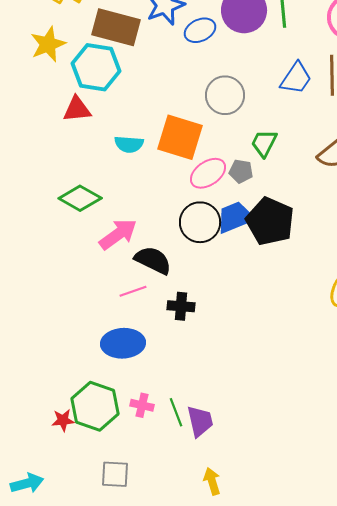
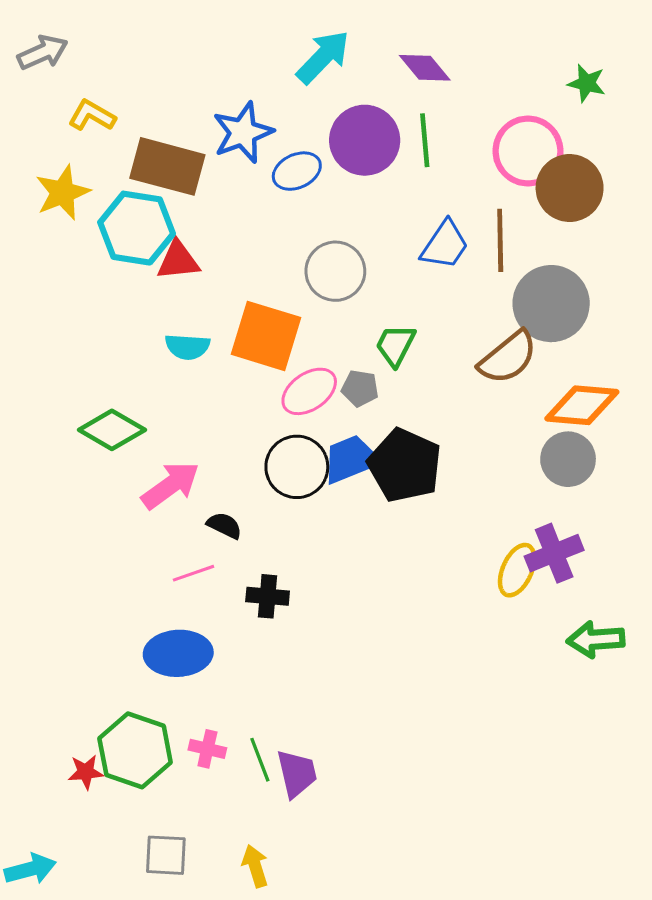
red triangle: (77, 109) -> (178, 260), moved
black semicircle: (153, 260) -> (224, 525), size x0.6
yellow arrow: (212, 481) -> (255, 866), moved

